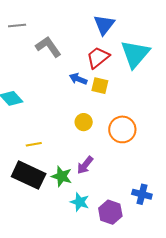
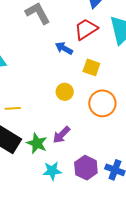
yellow square: (100, 86) -> (91, 67), moved
cyan star: (80, 202) -> (52, 171), turned -30
purple hexagon: (110, 212) -> (86, 168), moved

